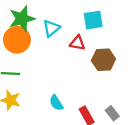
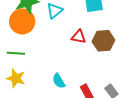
red triangle: (77, 43) -> (79, 37), moved

